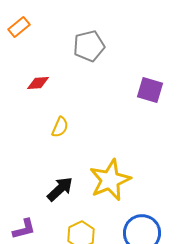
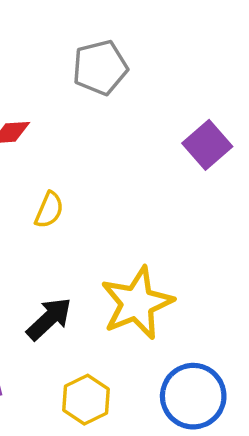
purple square: (150, 90) -> (207, 145), turned 32

